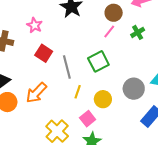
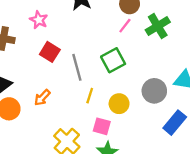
green cross: (138, 32) -> (158, 26), size x1.5
orange arrow: (36, 93) -> (42, 98), size x0.7
pink square: (88, 119) -> (102, 126), turned -35

